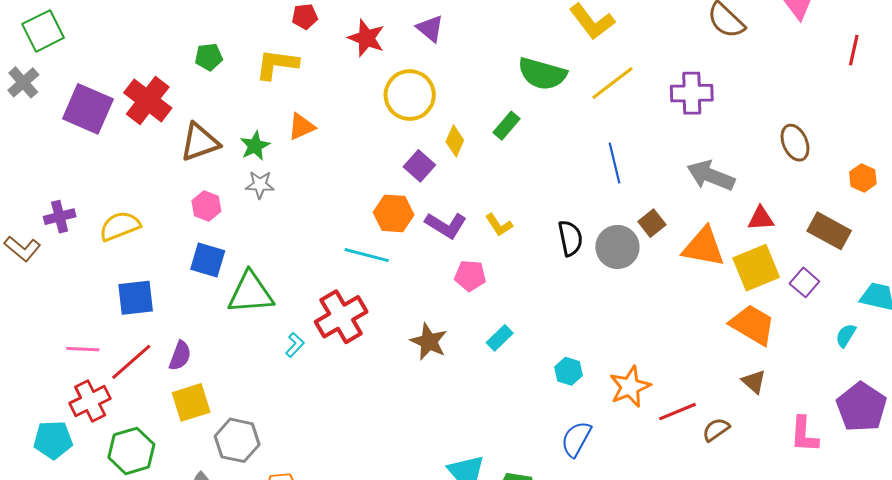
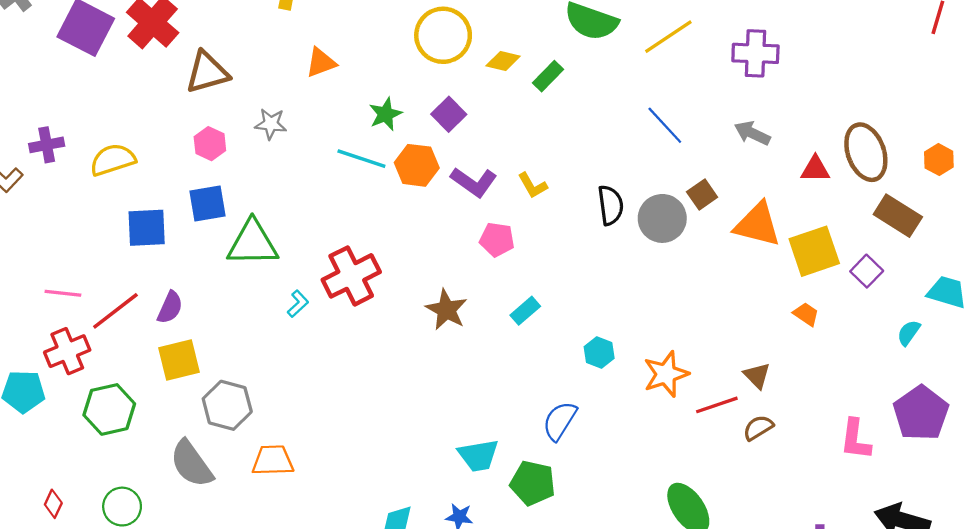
yellow diamond: (455, 141) -> (503, 61), moved, turned 76
brown ellipse: (795, 143) -> (866, 152), moved, size x1.4
green star: (255, 146) -> (385, 114), moved
blue line: (614, 163) -> (665, 125), turned -33
gray arrow: (711, 176) -> (752, 133), moved, size x0.7
red triangle: (761, 218) -> (815, 169), moved
cyan line: (367, 255) -> (361, 159), moved
blue square: (208, 260) -> (208, 203), turned -30
blue square: (136, 298) -> (147, 228), moved
orange trapezoid: (752, 325) -> (806, 314), size x0.5
brown triangle: (754, 382) -> (757, 375), moved
blue semicircle: (576, 439) -> (560, 421), moved

